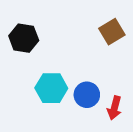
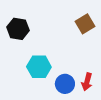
blue circle: (87, 95) -> (65, 84), moved

